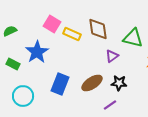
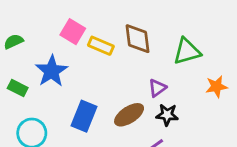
green triangle: (133, 38) -> (187, 51), turned -30
purple triangle: (112, 56) -> (157, 88), moved

